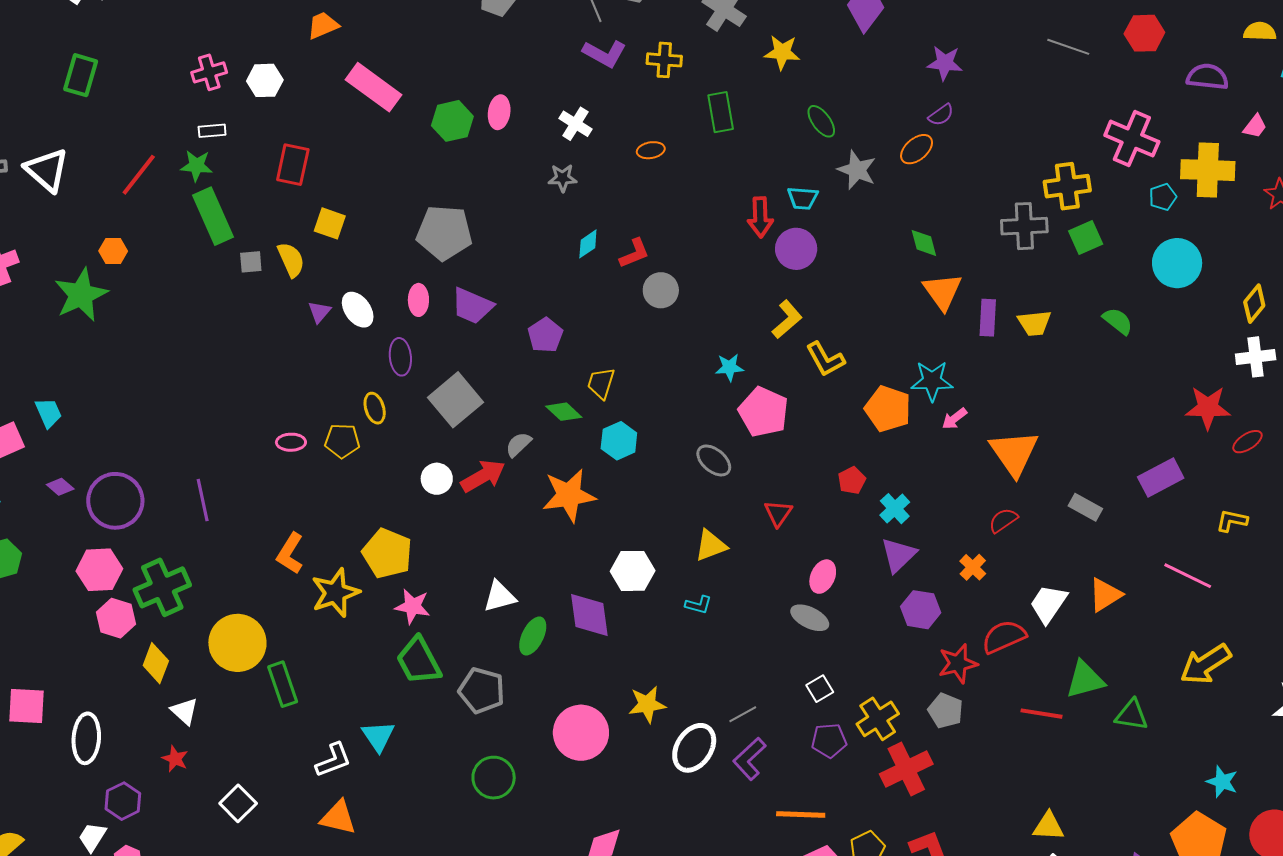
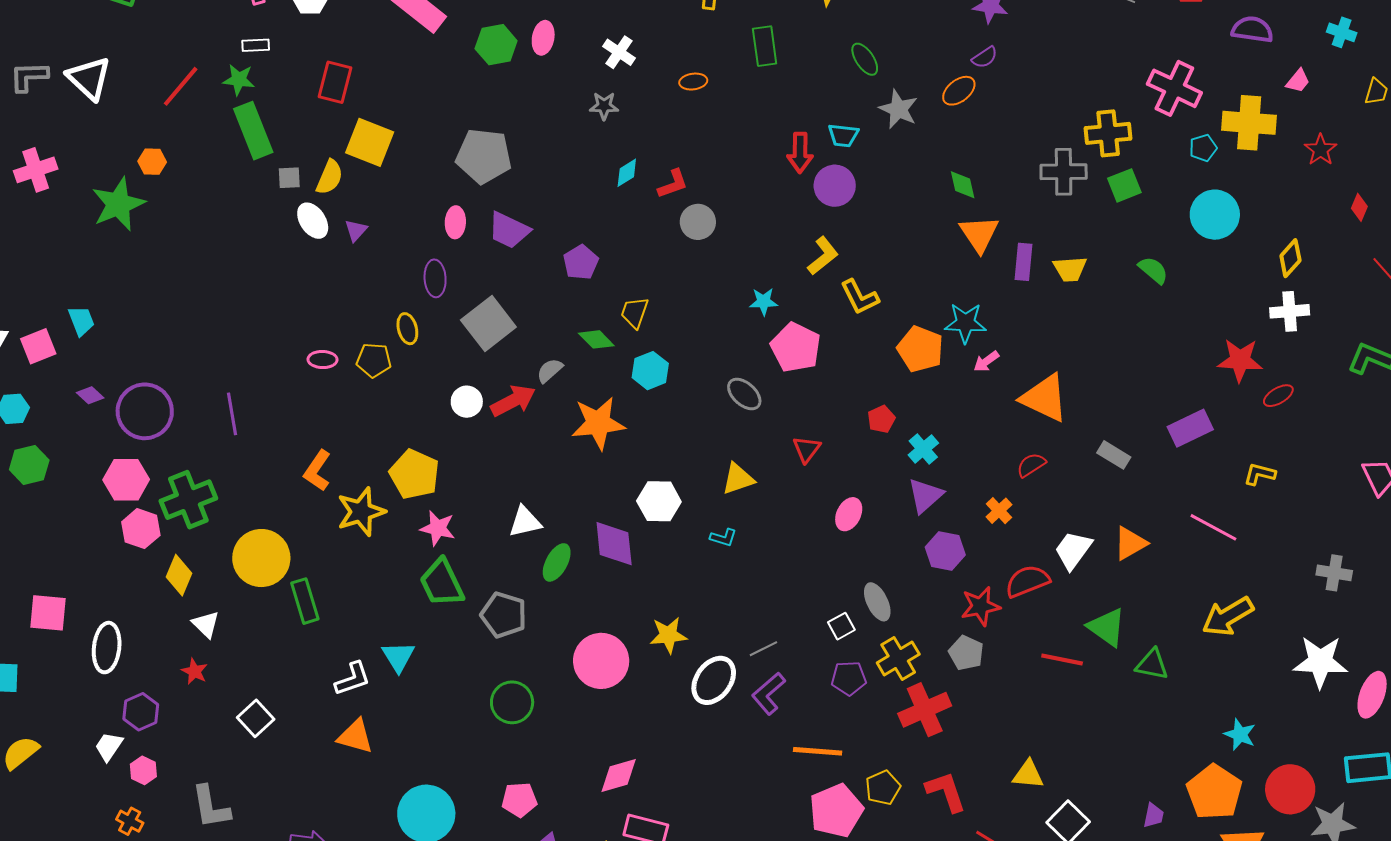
yellow square: (330, 223) -> (370, 142), size x1.5
yellow semicircle: (291, 260) -> (330, 177), turned 45
white ellipse: (358, 310) -> (313, 221), moved
orange triangle: (1014, 453) -> (1045, 398), turned -32
gray ellipse: (810, 618) -> (877, 602), moved, turned 36
green triangle: (1085, 680) -> (1107, 627), turned 48
yellow triangle: (1048, 826) -> (1028, 774), moved

